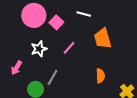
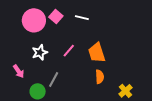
pink square: (56, 22) -> (56, 16), moved
orange trapezoid: (103, 39) -> (97, 53), moved
pink arrow: (16, 68) -> (19, 71), turned -64

